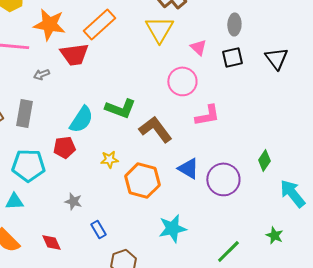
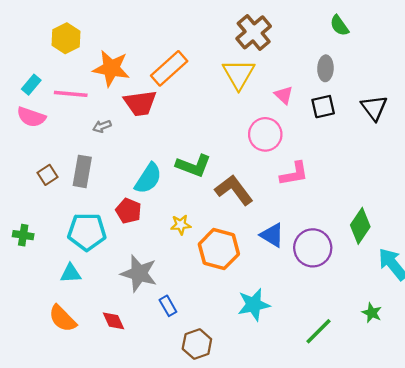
red pentagon: (64, 147) -> (129, 211), turned 30
green diamond: (264, 160) -> (360, 226), size x1.4
gray star: (73, 201) -> (139, 273), size x1.8

